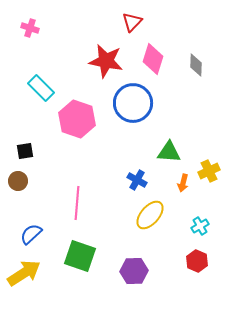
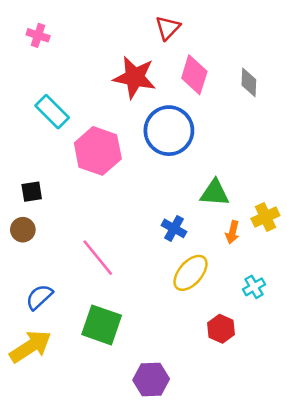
pink line: (77, 203) -> (98, 258), turned -44
red hexagon: (197, 261) -> (221, 329), moved
purple hexagon: (134, 271) -> (151, 380), moved

